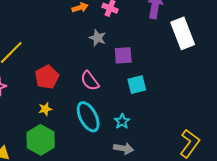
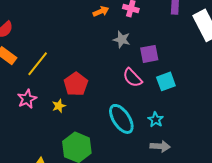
pink semicircle: (90, 81) -> (132, 78), moved
yellow star: (45, 109) -> (59, 106), moved

